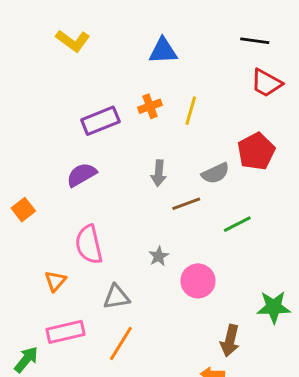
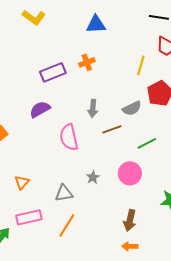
yellow line: (191, 111) -> (141, 65), moved
pink semicircle: (89, 245) -> (69, 137), moved
gray star: (159, 256) -> (93, 177), moved
pink circle: (198, 281) -> (130, 173), moved
brown arrow: (230, 341) -> (130, 220), moved

